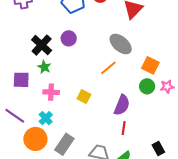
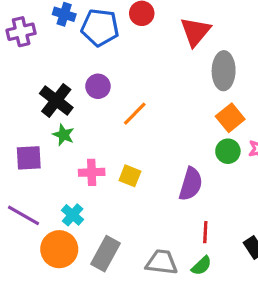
gray ellipse: (121, 44) -> (224, 71), moved, turned 55
orange square: (150, 65) -> (230, 118), turned 30
orange line: (108, 68) -> (135, 114), moved
pink cross: (51, 92) -> (92, 172), moved
red line: (124, 128) -> (205, 232), moved

